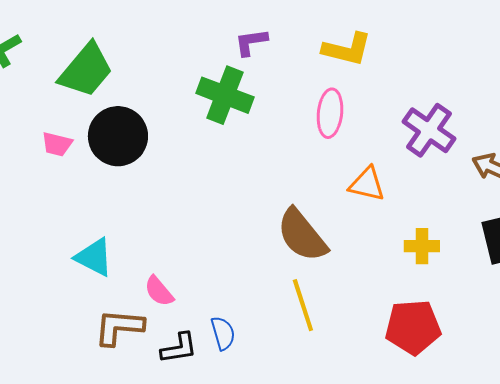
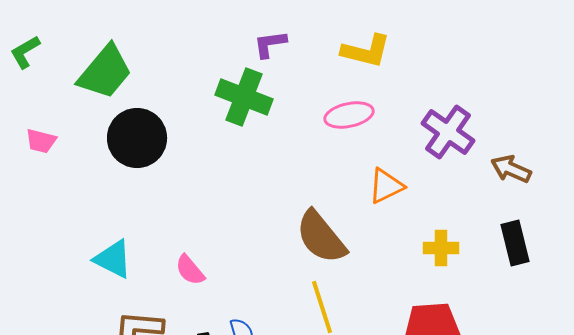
pink ellipse: (330, 113) -> (349, 115), turned 72
pink trapezoid: (57, 144) -> (41, 141), moved
orange triangle: (367, 184) -> (386, 186), turned -39
pink semicircle: (159, 291) -> (190, 270), moved

